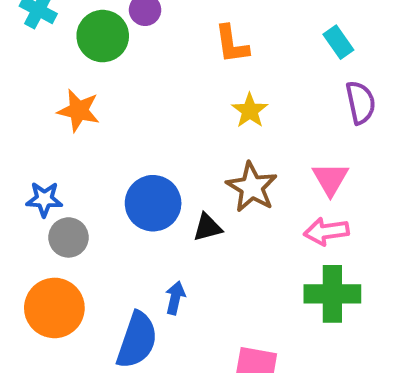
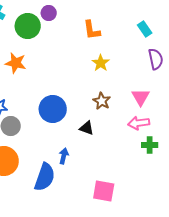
brown star: (252, 187) -> (102, 101), size x0.7
black triangle: (207, 227) -> (87, 128), moved, turned 35
green cross: (332, 294) -> (150, 145), moved, size x0.6

